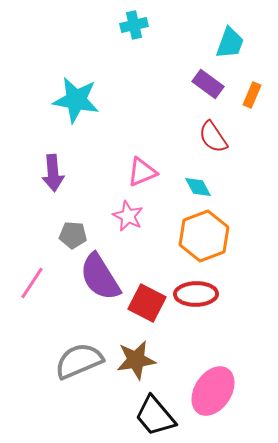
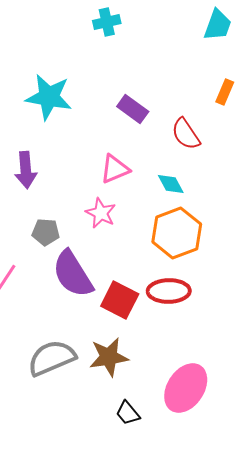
cyan trapezoid: (230, 43) -> (218, 25), moved
purple rectangle: (208, 84) -> (133, 109), moved
black trapezoid: (155, 416) -> (128, 413), size x0.6

